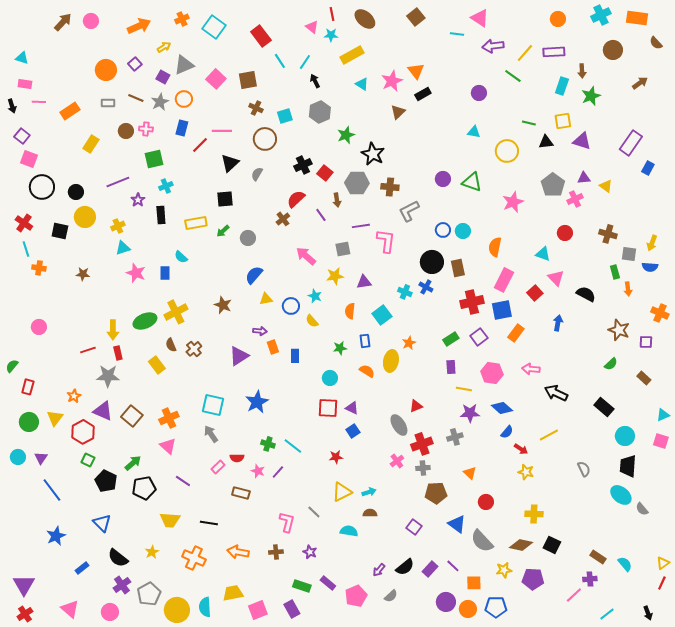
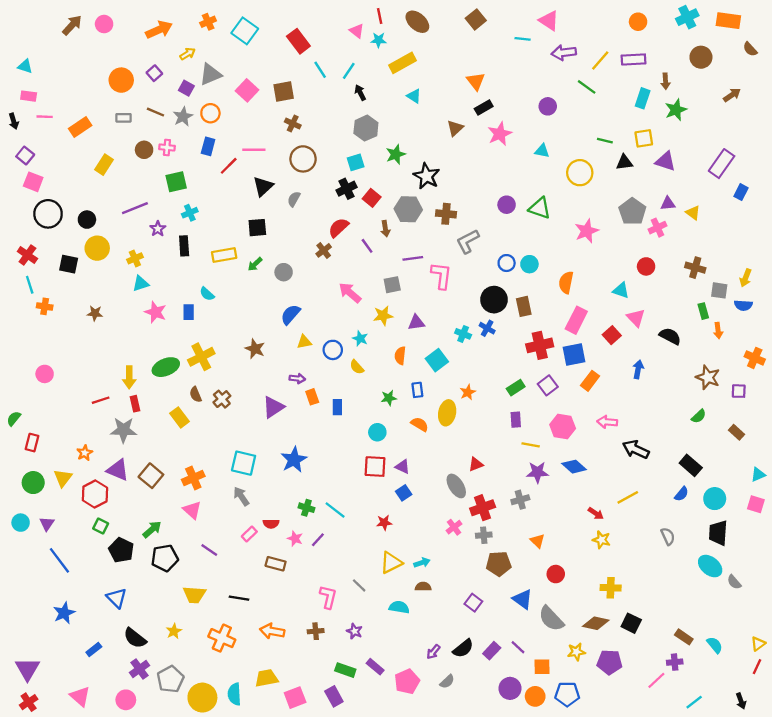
pink star: (392, 81) -> (500, 134), moved
cyan square: (285, 116) -> (356, 162), moved
blue semicircle: (507, 432) -> (682, 494), moved

